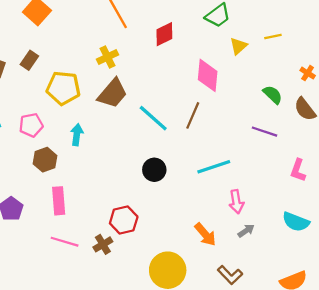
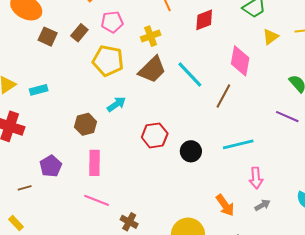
cyan line: (153, 118) -> (190, 74), moved
pink pentagon: (31, 125) -> (112, 22), moved
cyan arrow: (77, 135) -> (116, 104), turned 42
black circle: (154, 170) -> (191, 151), moved
red hexagon: (124, 220) -> (155, 135), moved
brown cross: (103, 244) -> (129, 222), moved, turned -36

